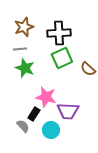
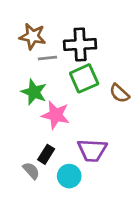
brown star: (24, 27) -> (33, 36), turned 30
gray line: (20, 49) -> (47, 58), moved
pink star: (46, 97) -> (56, 115), moved

